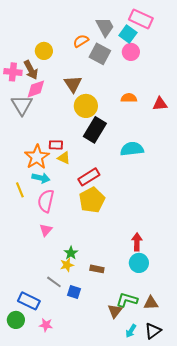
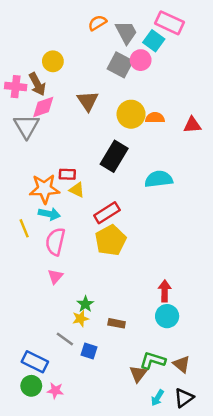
orange semicircle: (81, 41) -> (97, 23), moved
pink circle: (131, 52) -> (141, 60), moved
yellow circle: (86, 106) -> (131, 114), moved
orange star: (37, 157) -> (44, 189), turned 30
brown triangle: (151, 303) -> (181, 364), turned 42
green circle: (16, 320) -> (31, 386), moved

